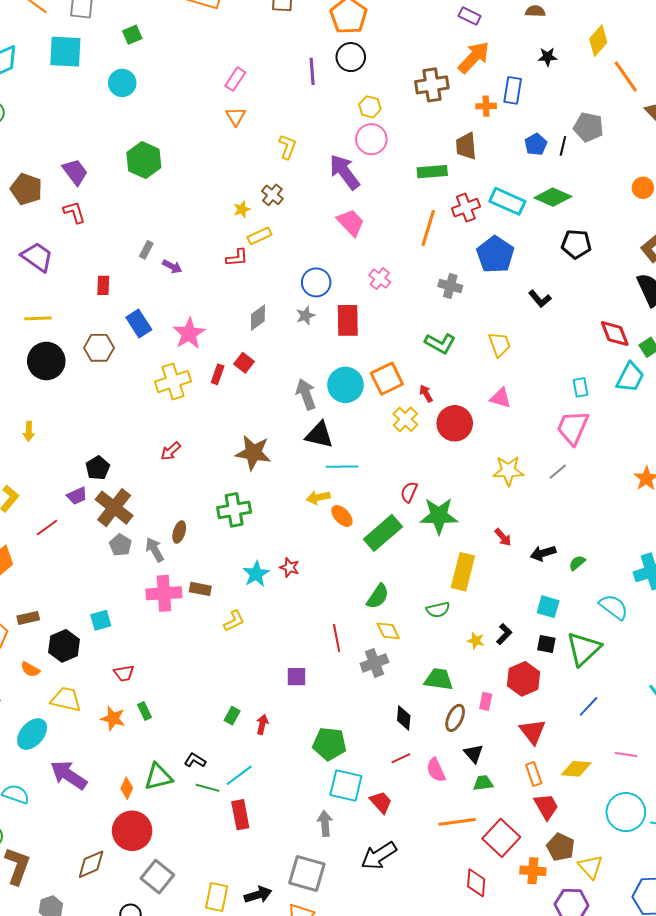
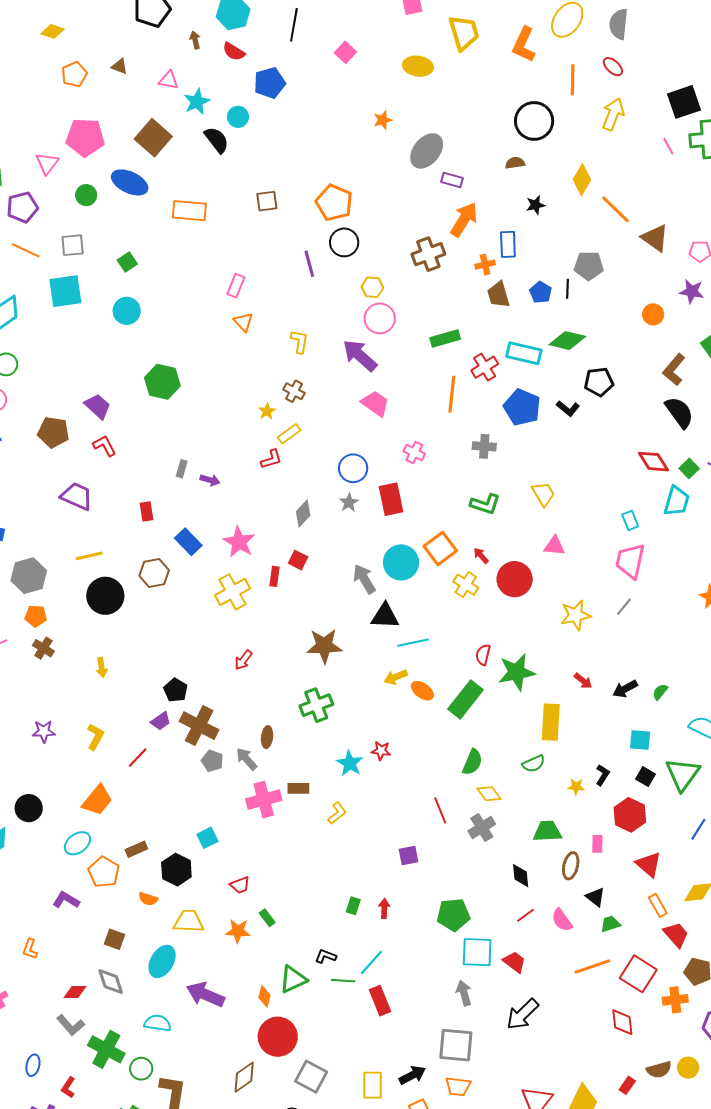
brown trapezoid: (466, 146) -> (498, 295), moved
black L-shape: (540, 299) -> (568, 408), moved
black square: (546, 644) -> (645, 777), turned 30

